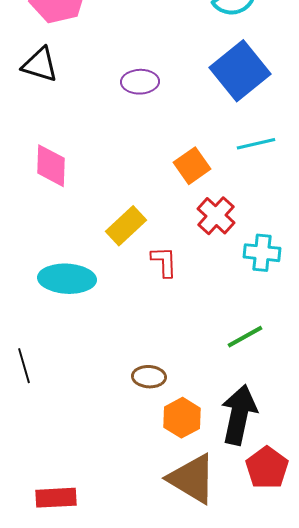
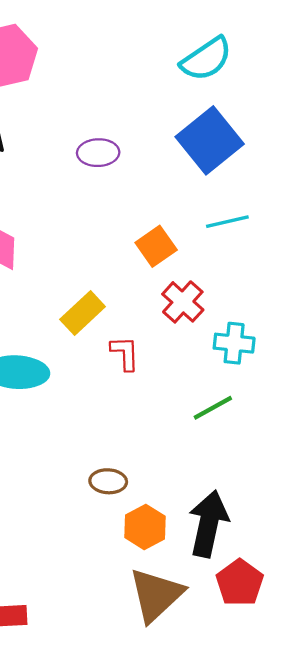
green line: (245, 337) -> (213, 408), moved
brown triangle: (192, 479) -> (156, 595), turned 46

